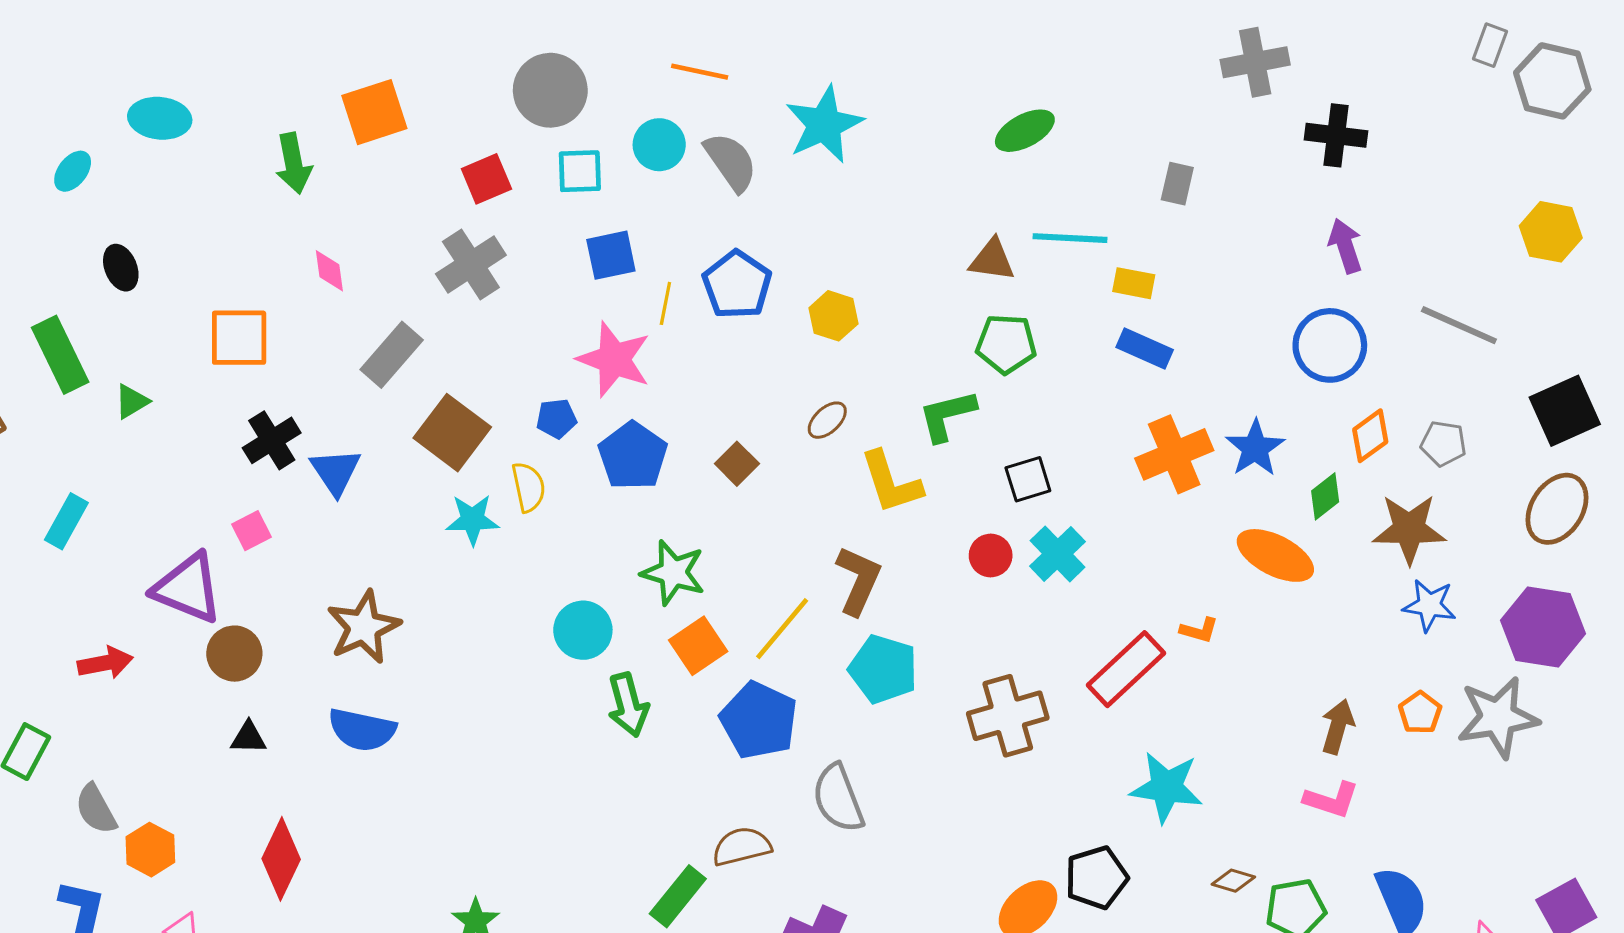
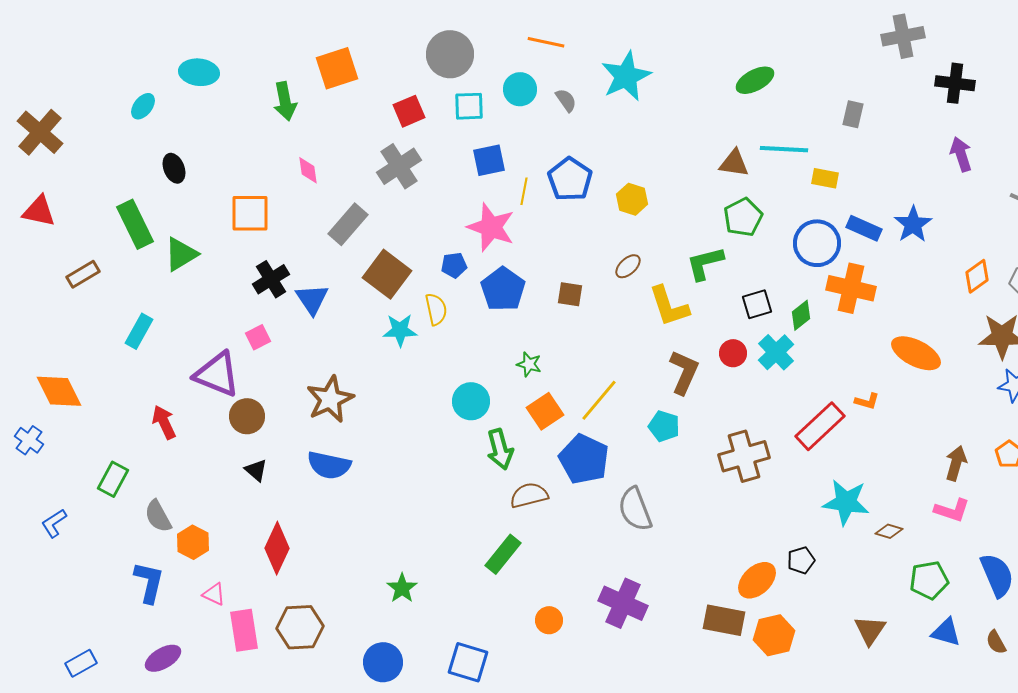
gray semicircle: (731, 162) -> (566, 100), size x0.6
green pentagon: (1006, 344) -> (743, 217), turned -30
blue circle: (1330, 345) -> (817, 243), moved
blue rectangle: (1145, 349) -> (864, 228), moved
green triangle: (132, 401) -> (181, 254), size x1.5
blue star: (1255, 448) -> (913, 224), moved
orange cross: (1174, 454) -> (851, 288), turned 36
brown square: (737, 464) -> (570, 294), turned -36
green diamond: (1325, 496) -> (801, 315), moved
green star: (673, 573) -> (529, 364), size x0.6
brown L-shape: (858, 580) -> (684, 372), moved
red arrow: (105, 663) -> (164, 422), turned -104
cyan pentagon: (883, 669) -> (664, 426), size x0.7
black triangle: (248, 738) -> (256, 470), turned 40
brown semicircle: (742, 846) -> (529, 495), moved
black pentagon: (1096, 878) -> (801, 560), size x0.7
brown diamond: (1233, 881) -> (889, 531), moved
green rectangle: (678, 896) -> (503, 554), moved

